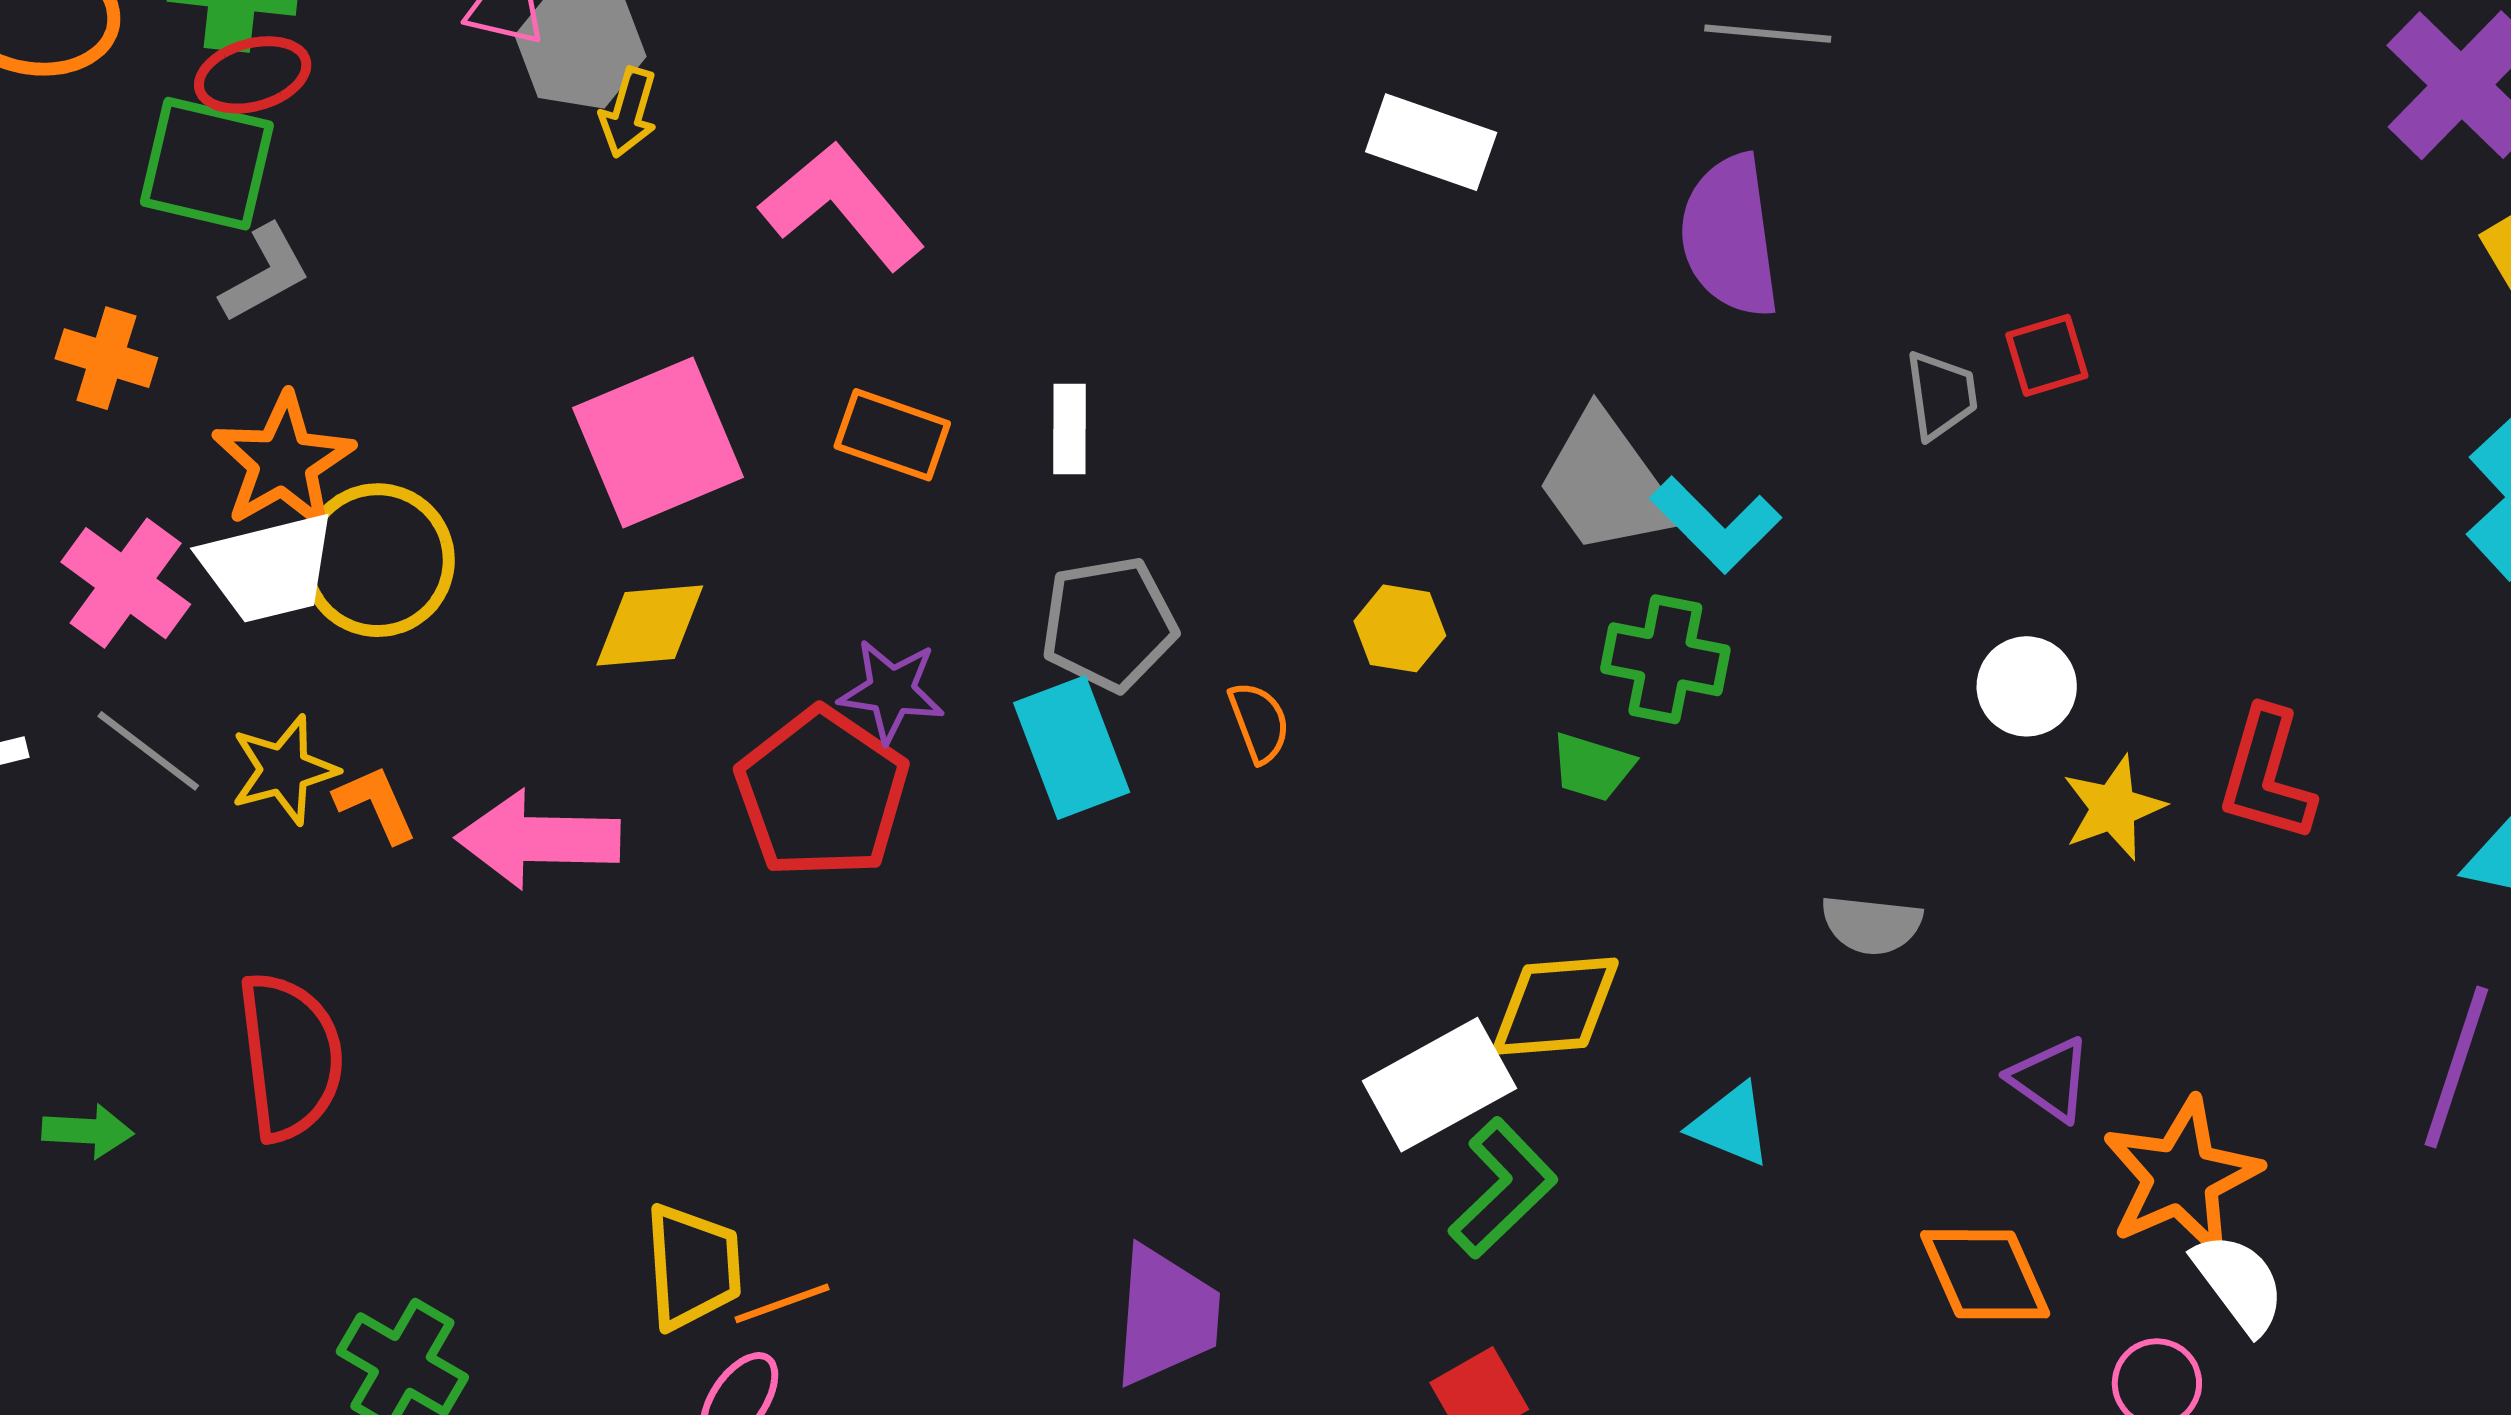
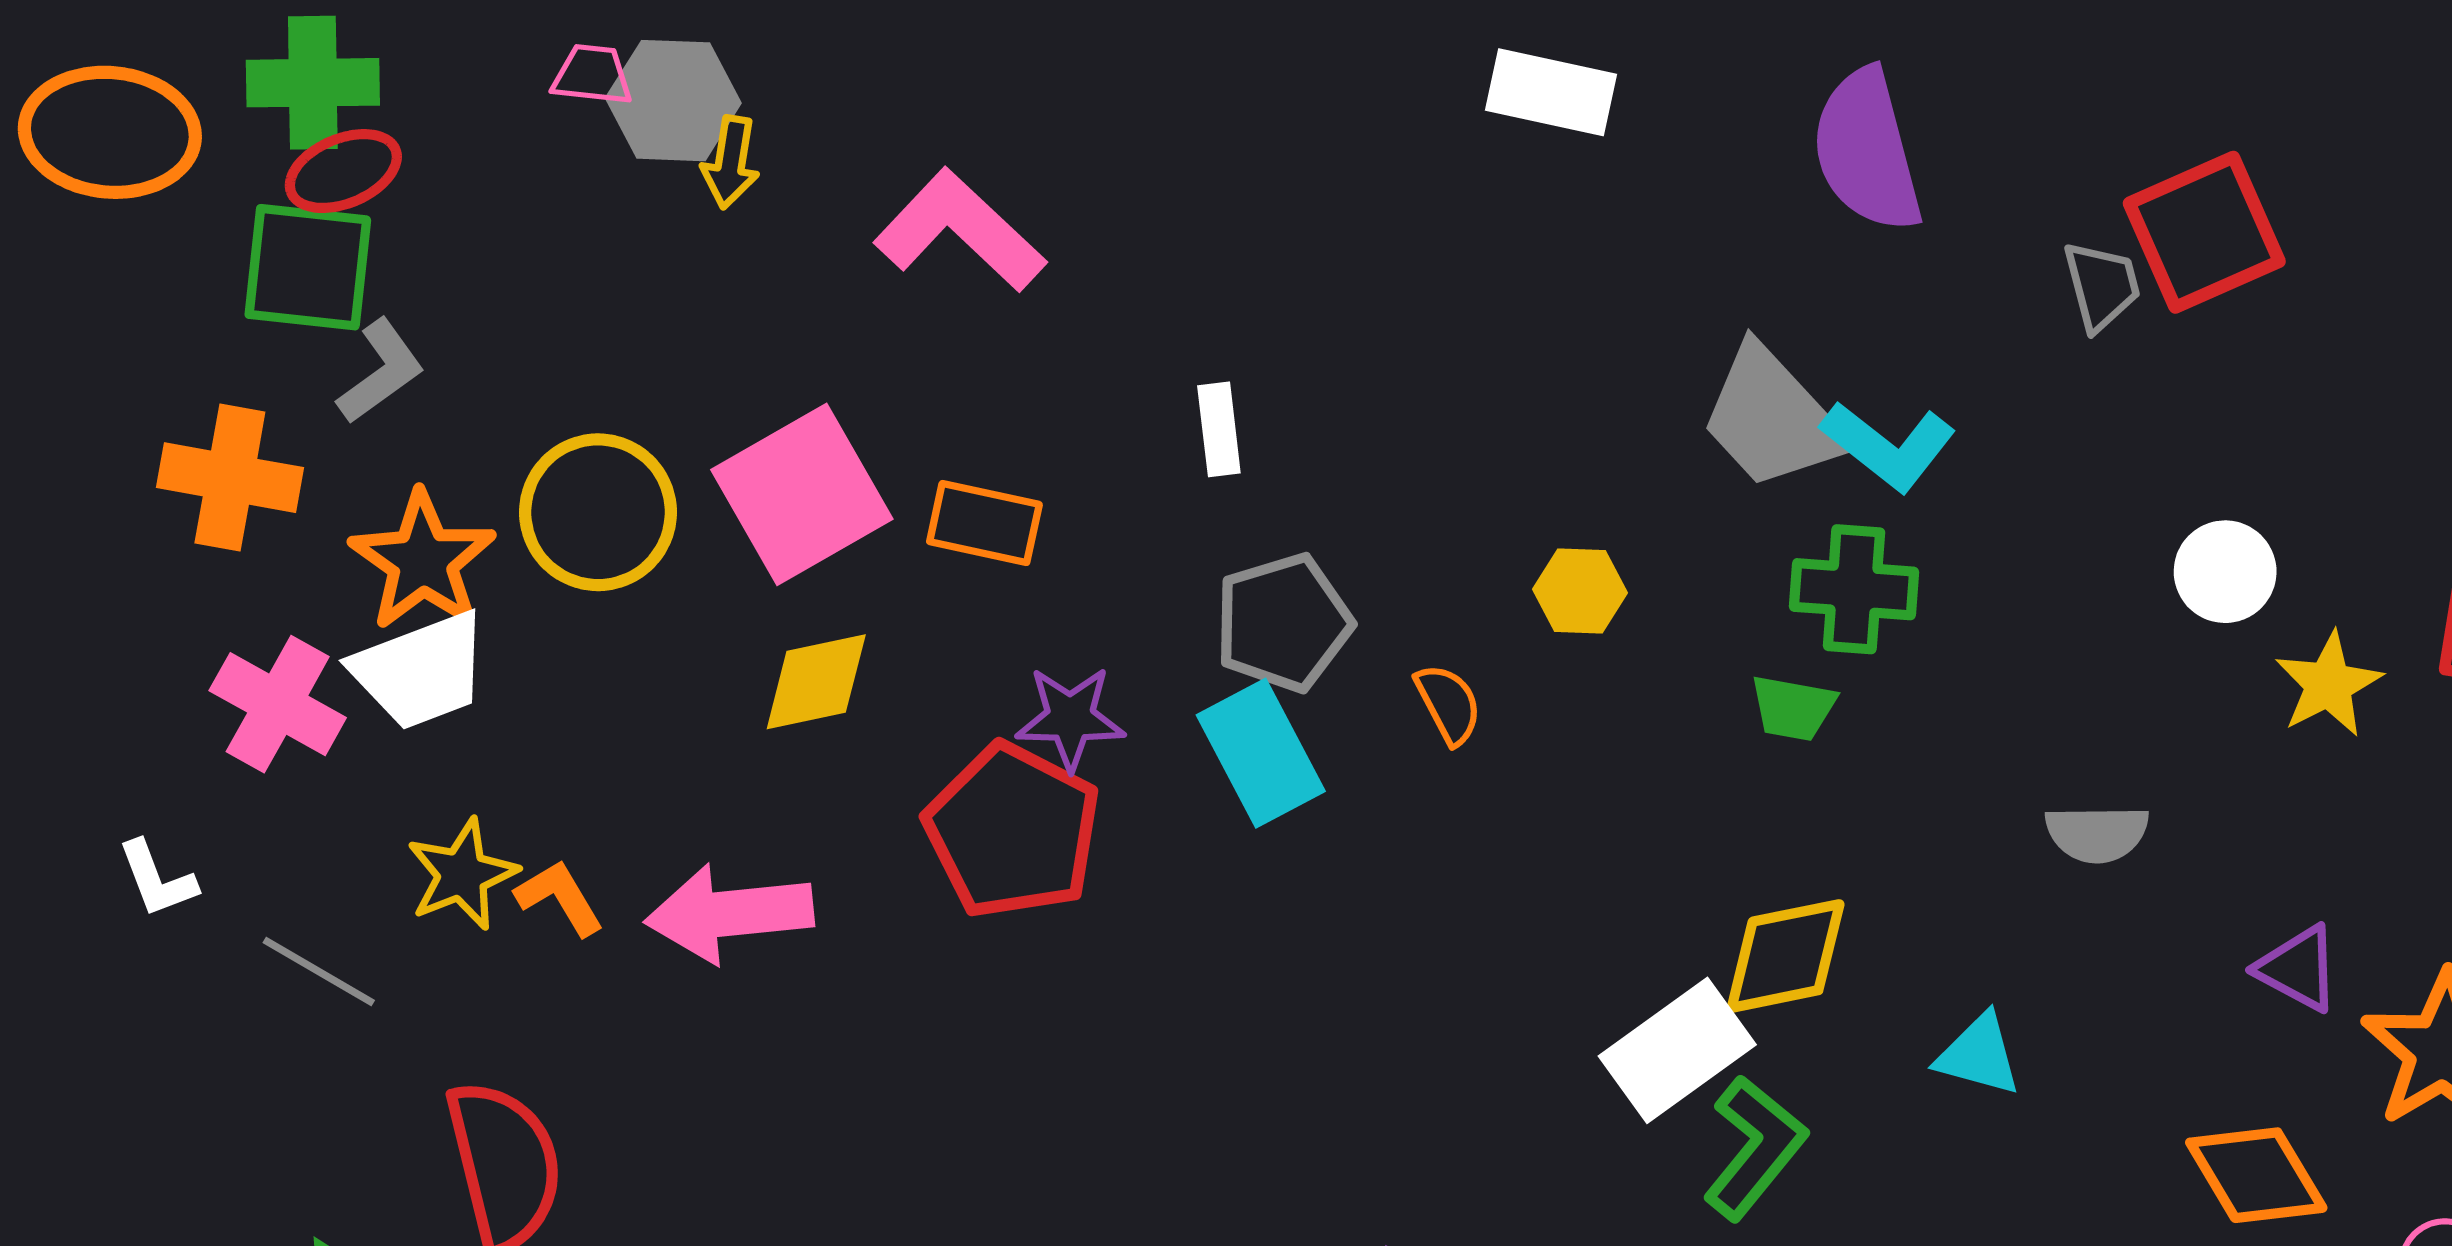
red square: (2047, 355) -> (2204, 232), size x1.8
orange cross: (106, 358) -> (230, 478), size x1.4
orange rectangle: (892, 435) -> (984, 523), moved
yellow circle: (378, 560) -> (598, 512), moved
gray line: (148, 751) -> (319, 971), moved

